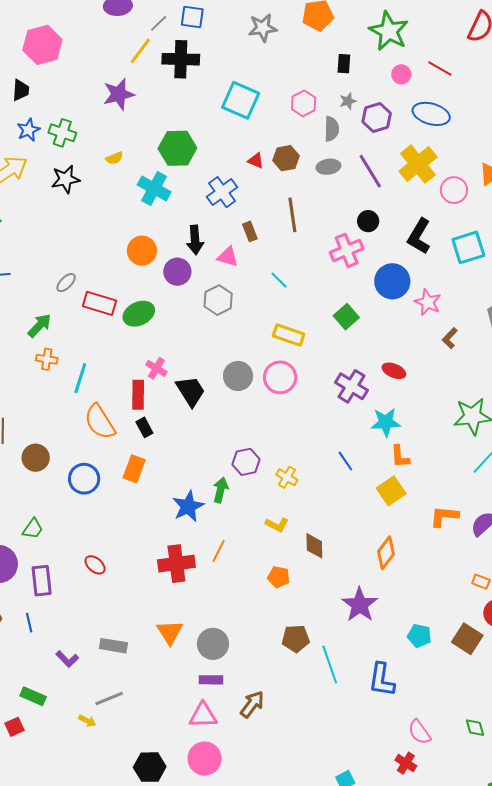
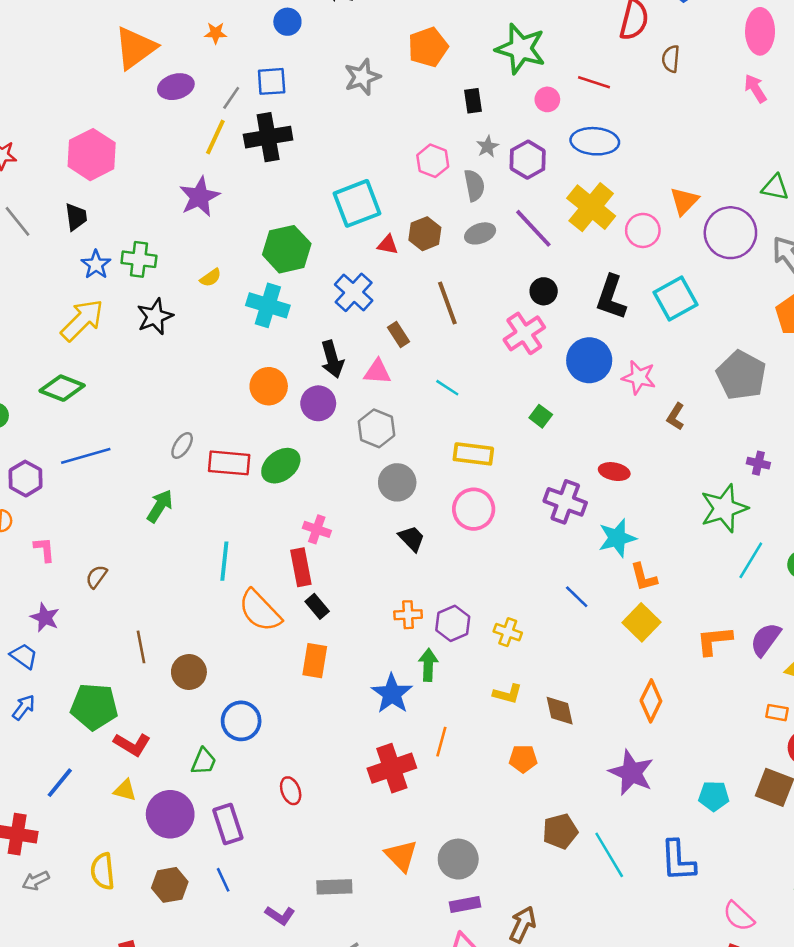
cyan square: (241, 100) -> (357, 203), moved, turned -33
green square: (346, 317) -> (541, 416), size x0.7
orange cross: (47, 359) -> (408, 615), moved
gray circle: (238, 376) -> (397, 482), moved
black trapezoid: (191, 391) -> (412, 538), moved, size x0.7
blue circle: (84, 479) -> (241, 721), moved
red ellipse: (95, 565) -> (291, 791), turned 40

